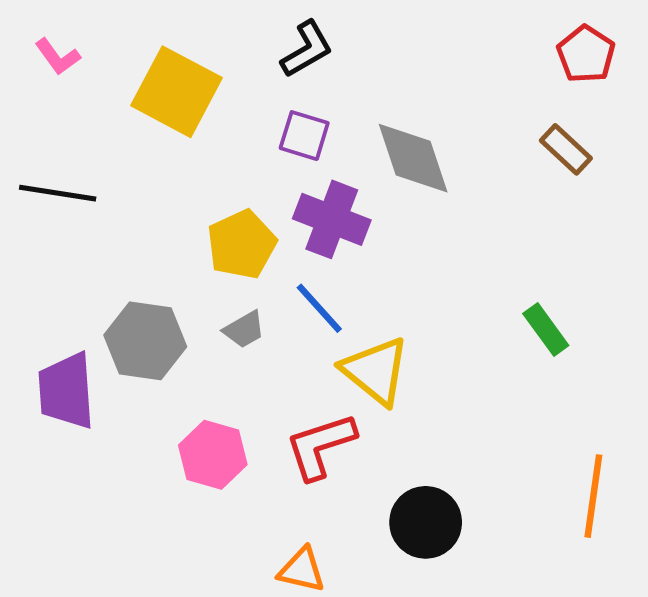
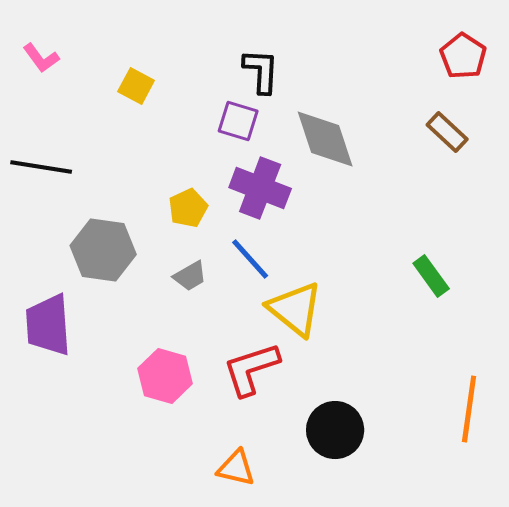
black L-shape: (307, 49) -> (261, 71), moved, turned -57
yellow square: (177, 92) -> (136, 86), size x0.5
yellow pentagon: (242, 244) -> (188, 208), size x0.7
gray hexagon: (145, 341) -> (103, 250), moved

